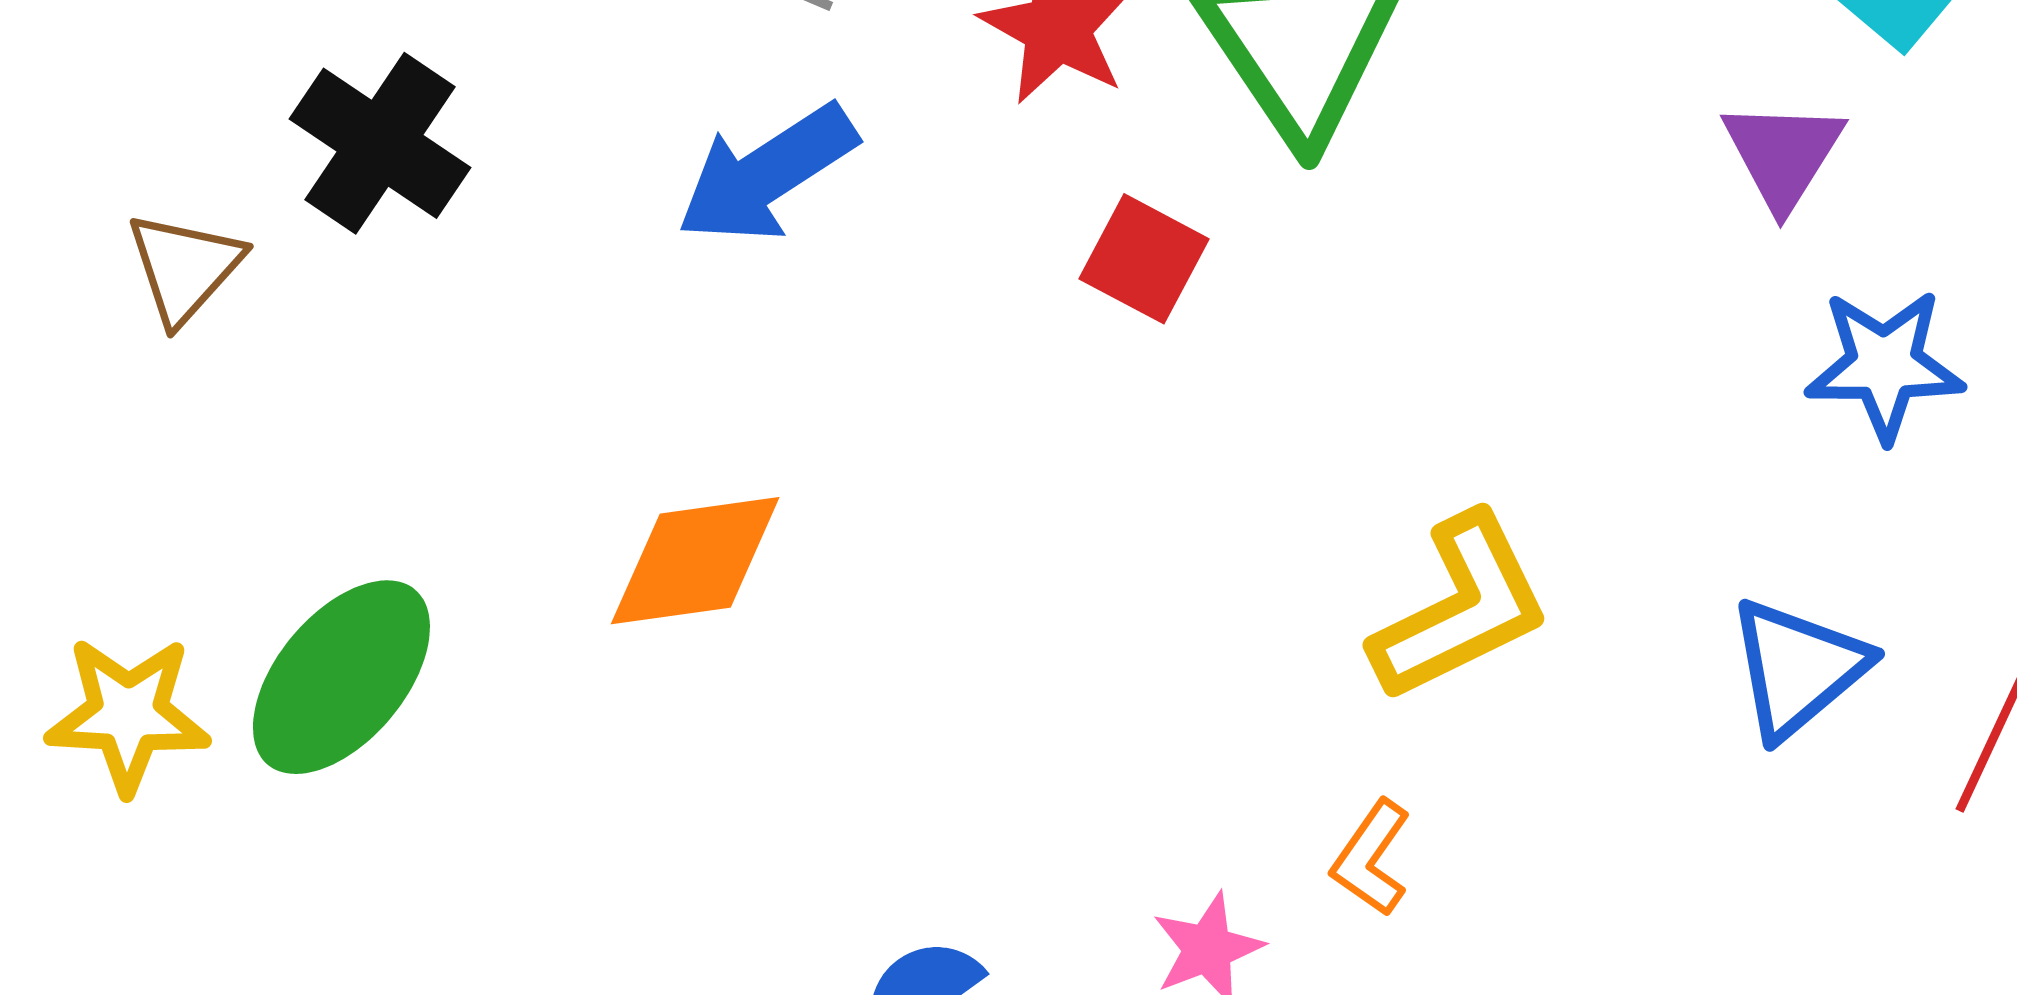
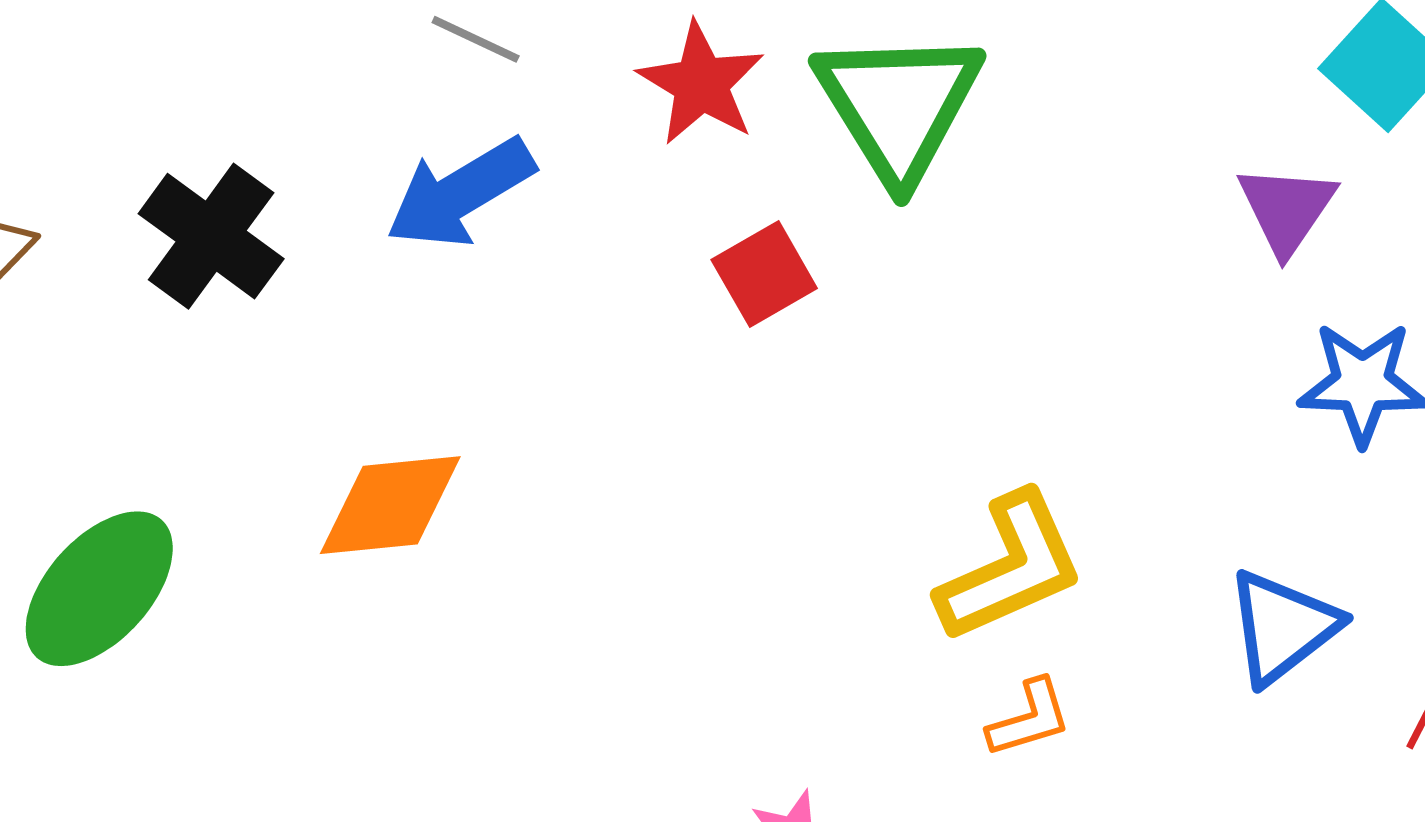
black cross: (380, 143) -> (211, 236), moved
red square: (1144, 259) -> (764, 274), turned 30
orange L-shape: (1371, 858) -> (1029, 718), moved, turned -144

